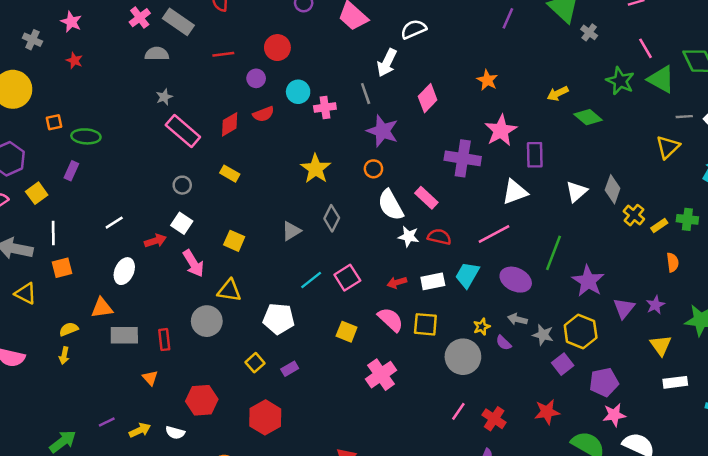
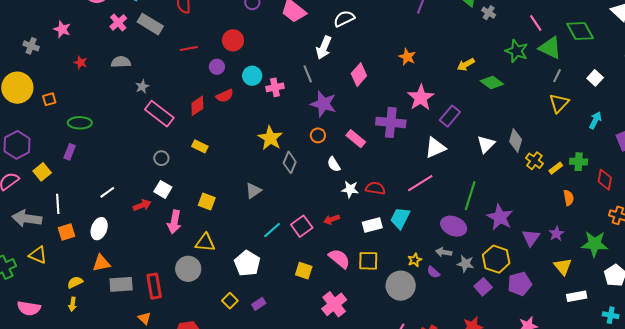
gray semicircle: (157, 54) -> (121, 62), moved
red star: (74, 61) -> (81, 63), moved
gray line: (684, 117) -> (557, 76), moved, turned -56
orange square: (54, 122) -> (49, 99), moved
purple rectangle: (535, 155) -> (450, 116), turned 45
pink rectangle: (426, 198) -> (356, 139), moved
white semicircle: (391, 205) -> (334, 164), size x0.6
gray diamond: (332, 218) -> (290, 162), moved
pink arrow: (193, 263) -> (174, 222), turned 45
white ellipse: (124, 271) -> (99, 229), moved
purple ellipse: (516, 280) -> (454, 226), moved
red arrow: (397, 282) -> (332, 219), moved
white pentagon: (279, 319) -> (247, 263), turned 30
red rectangle: (164, 340) -> (154, 286), size x1.4
purple pentagon: (604, 382) -> (520, 284), moved

